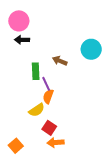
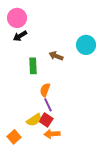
black arrow: (22, 40) -> (20, 36), turned -32
purple line: (46, 84) -> (48, 105), moved
yellow semicircle: (37, 110) -> (34, 120), moved

